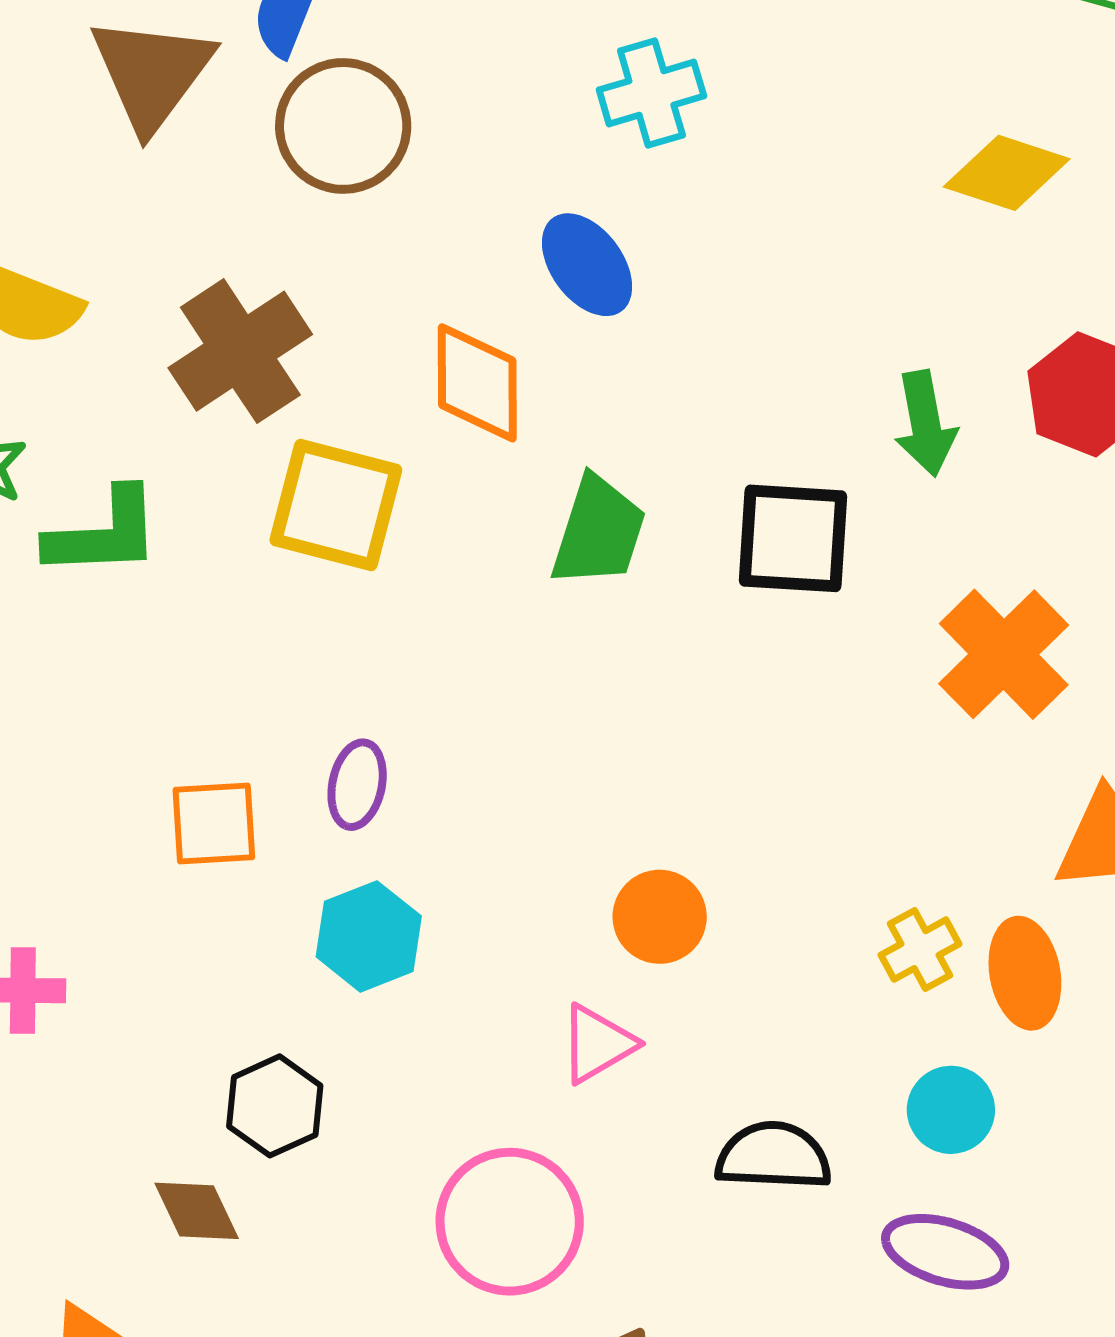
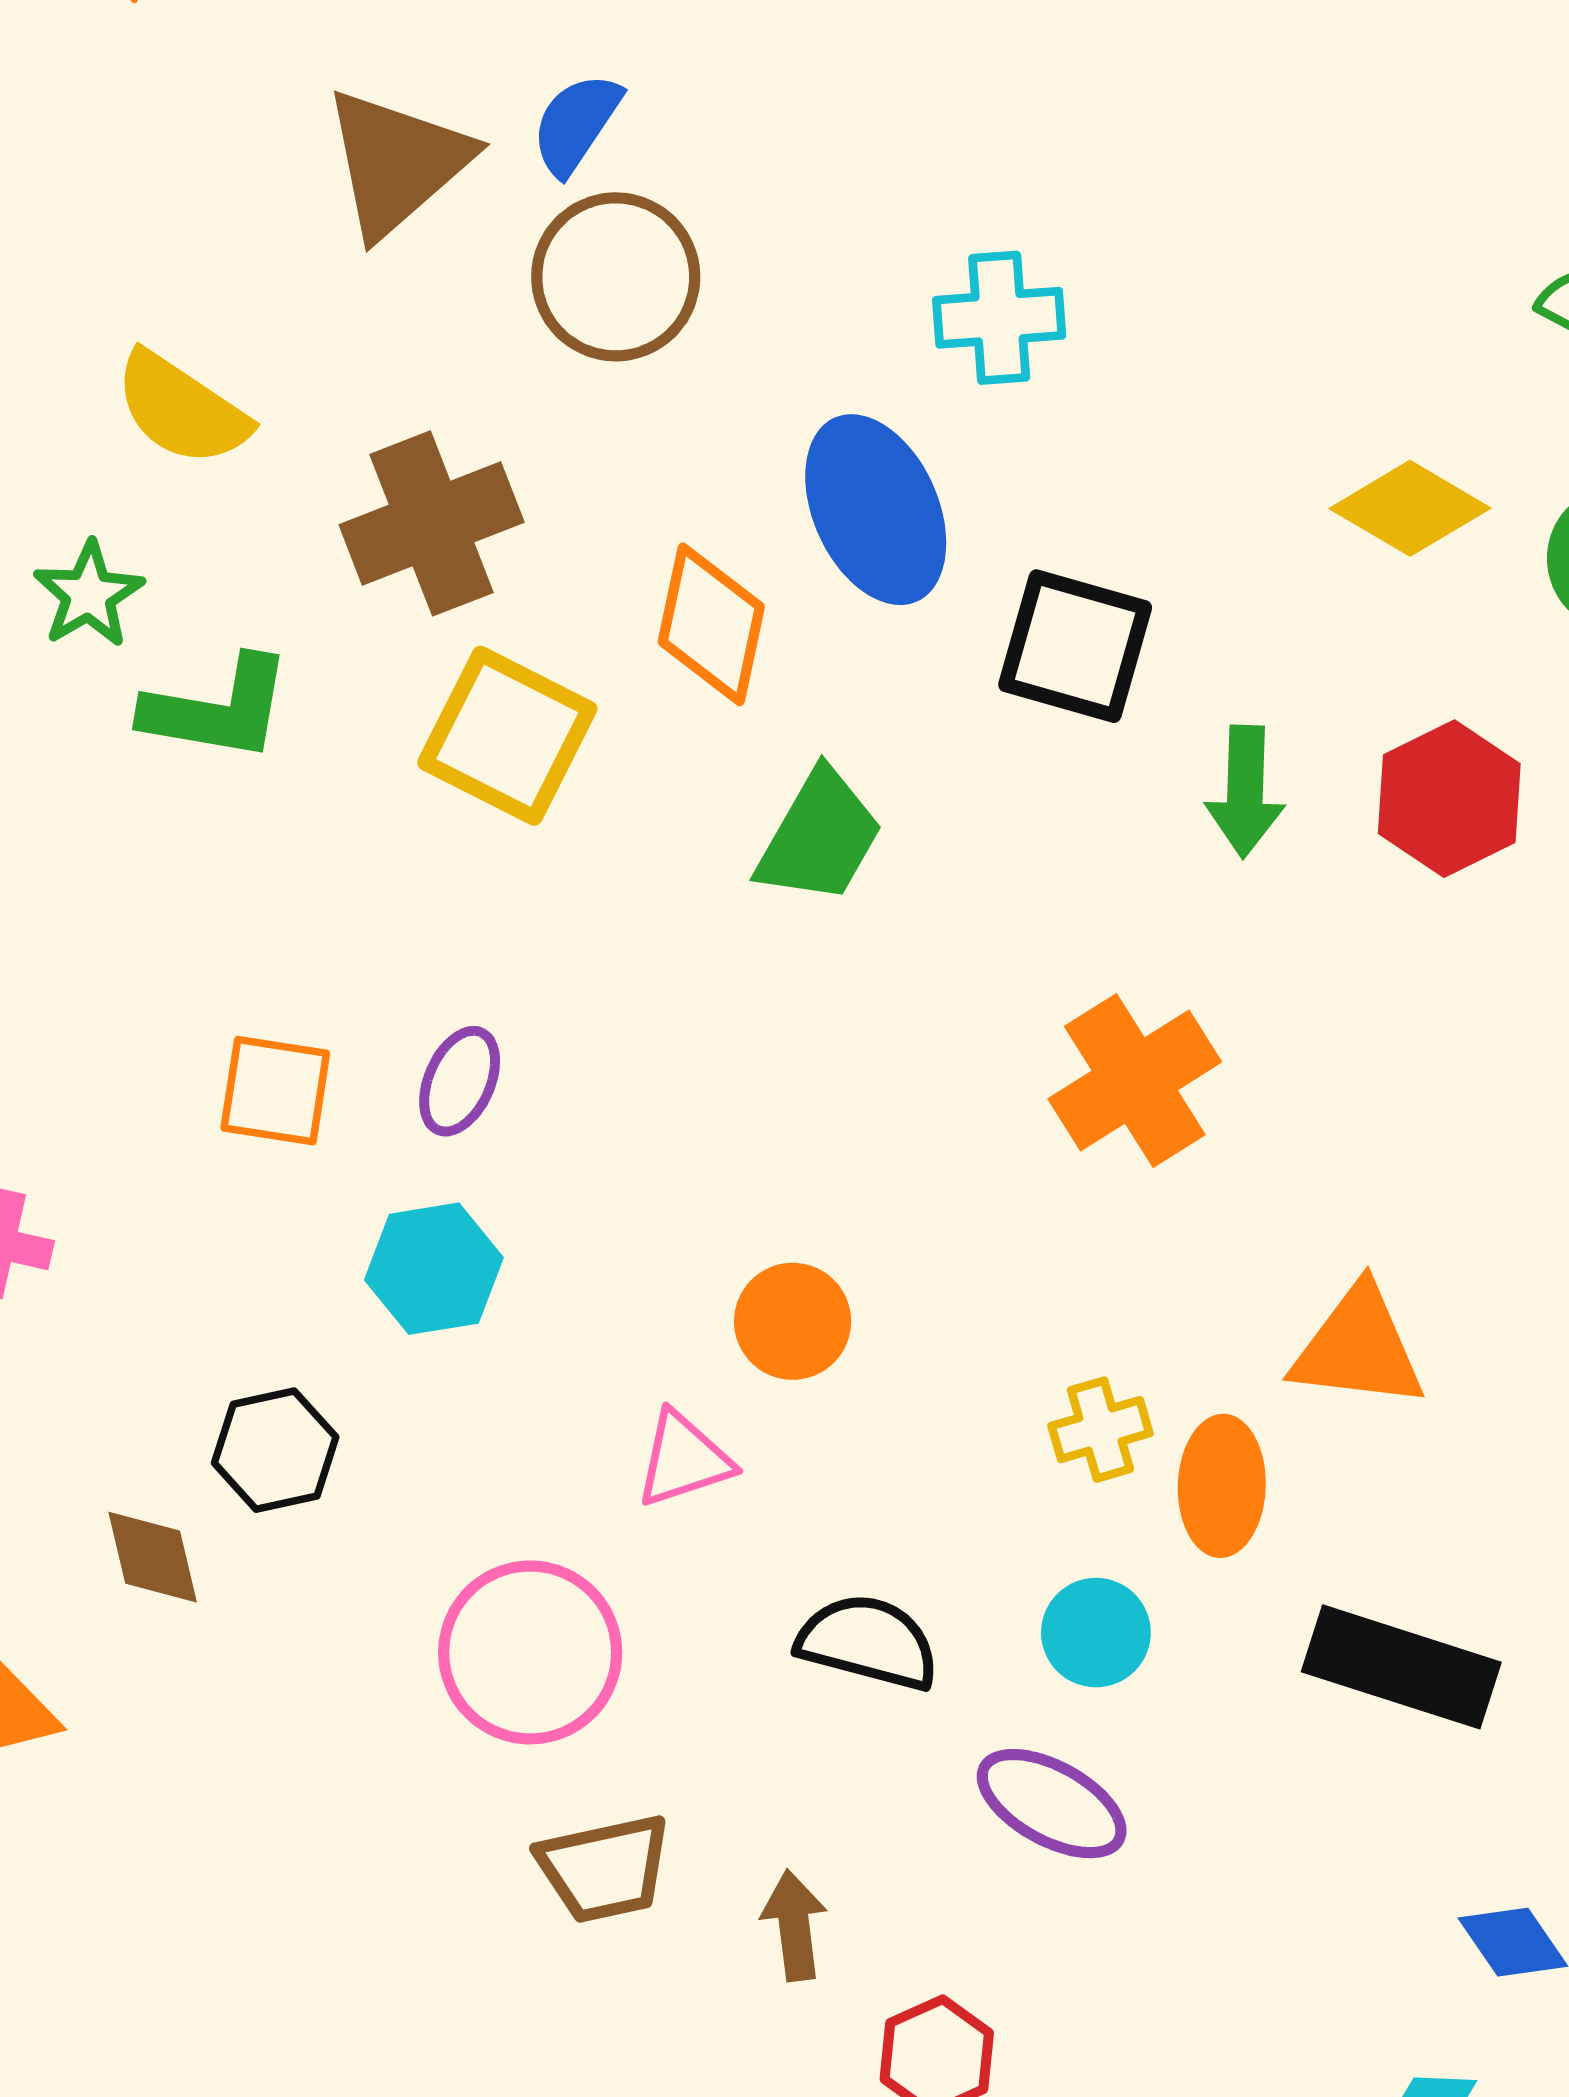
blue ellipse: (587, 265) -> (876, 510), size x1.4
black square: (793, 538) -> (1075, 646), moved
orange cross: (1004, 654) -> (1135, 1080), moved

